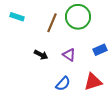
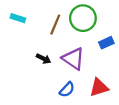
blue rectangle: (100, 50) -> (106, 43), moved
purple triangle: (69, 55) -> (73, 59), size x1.6

